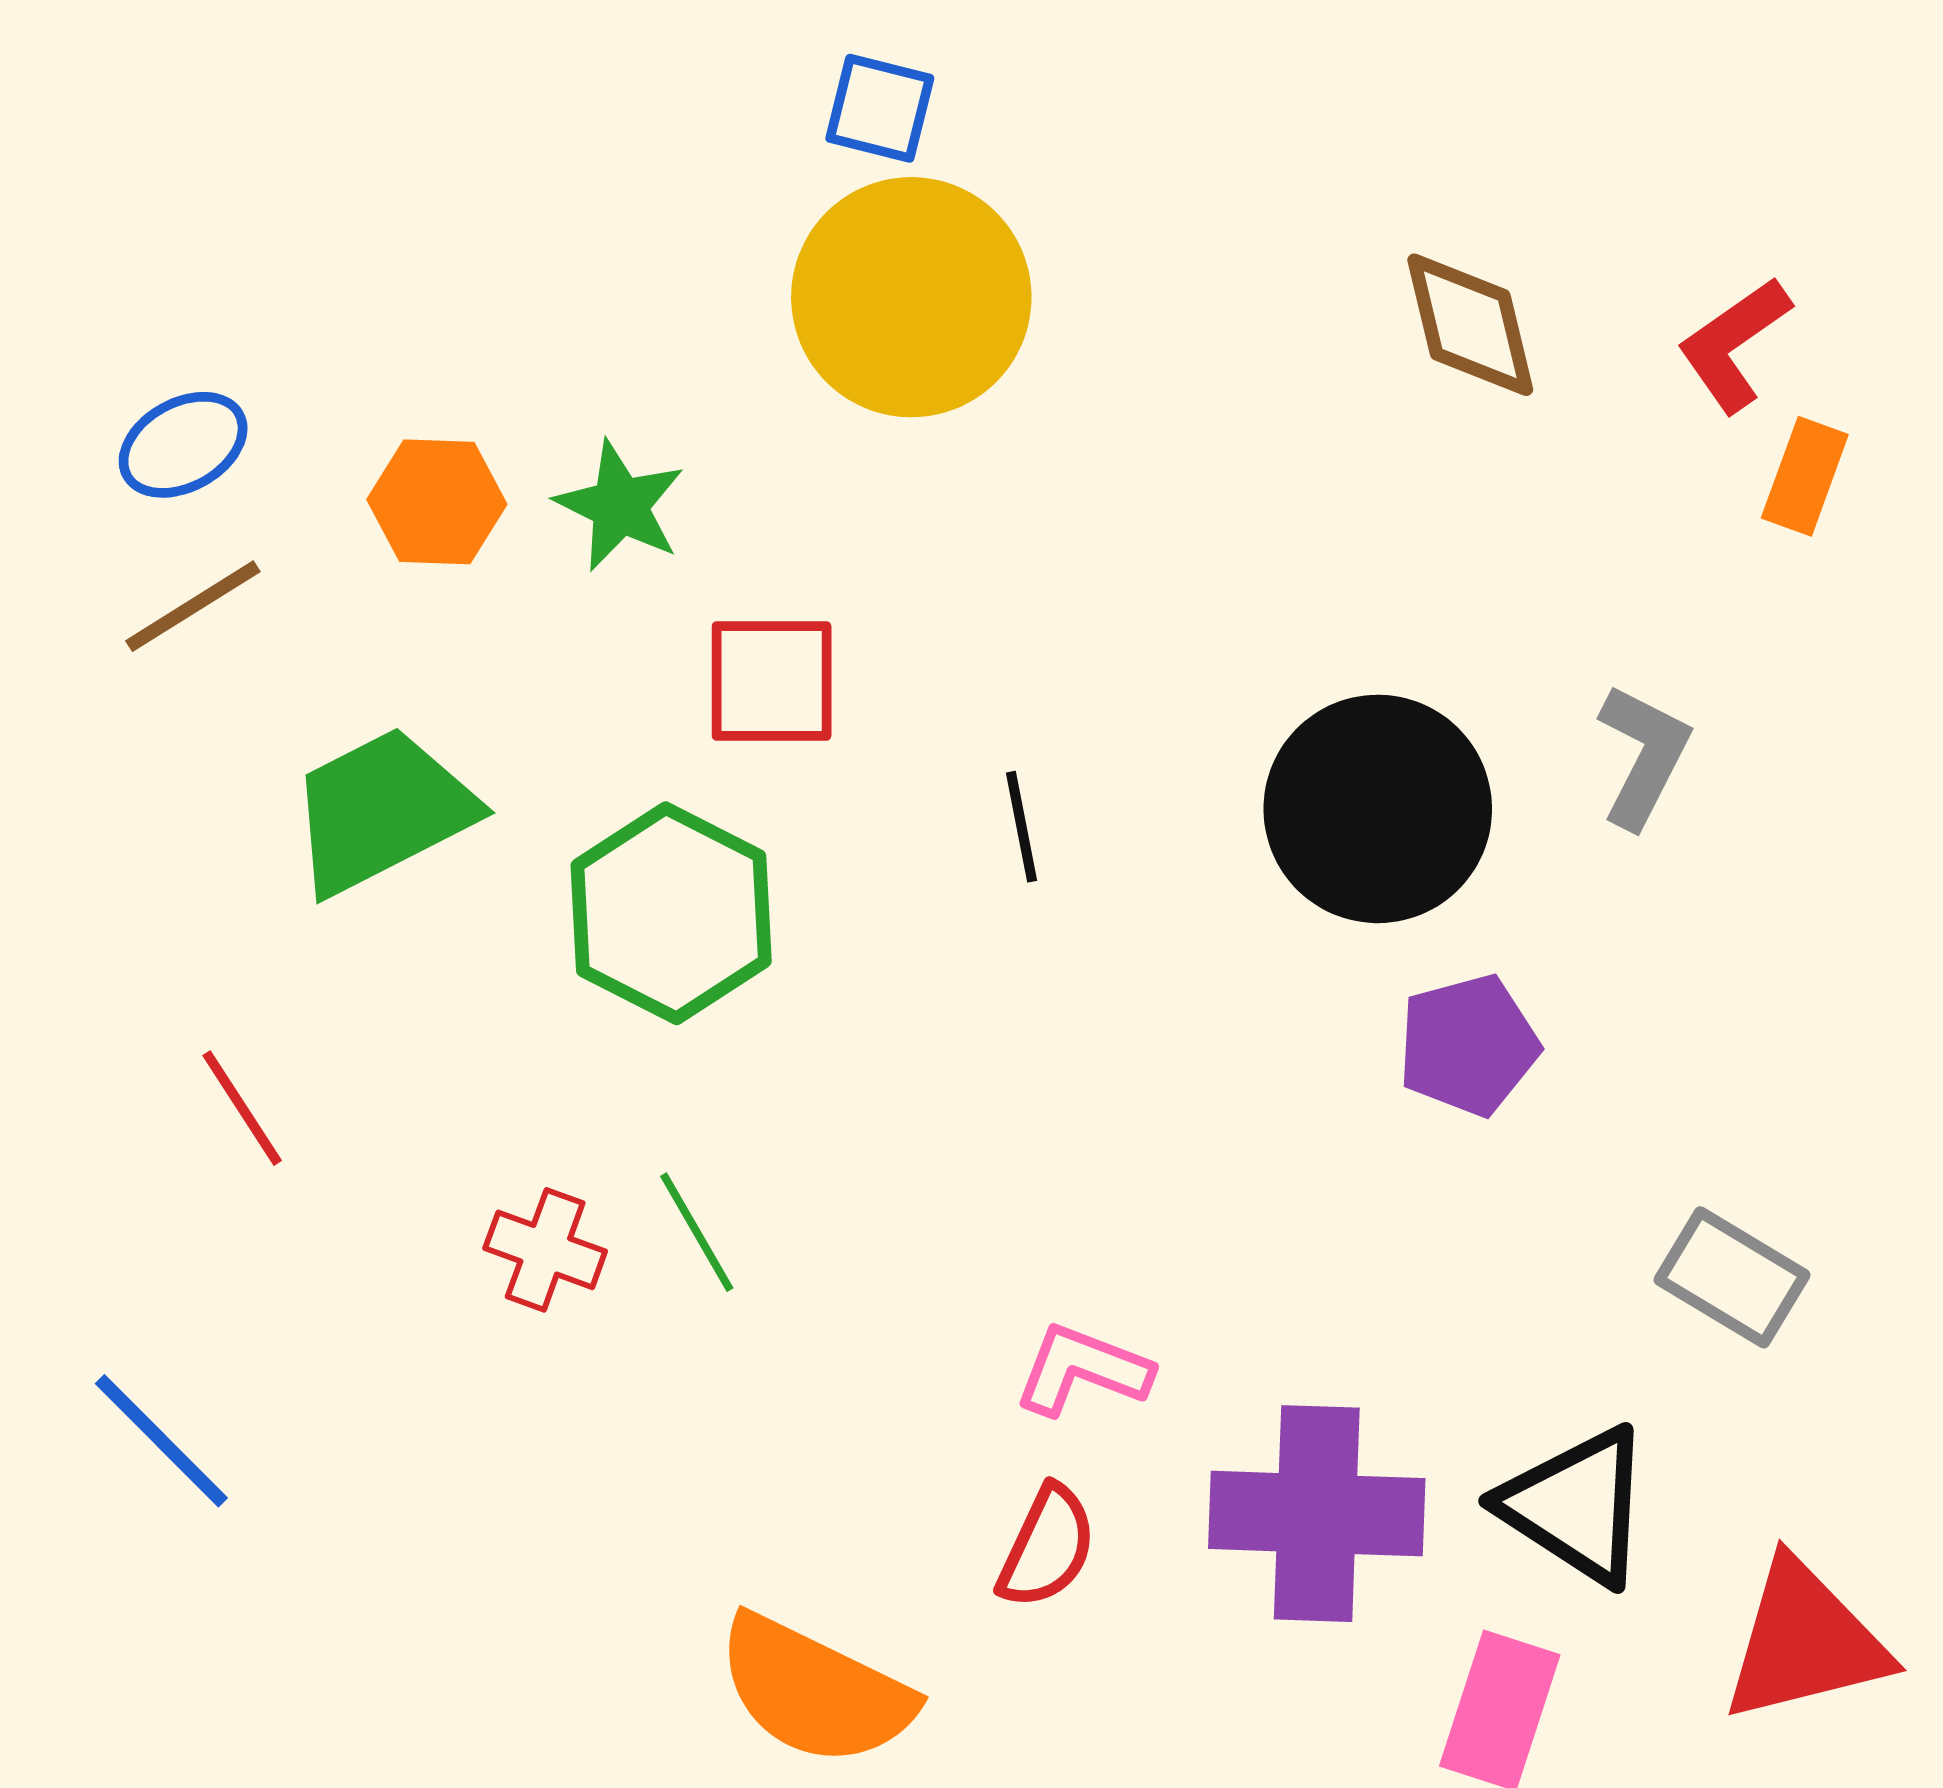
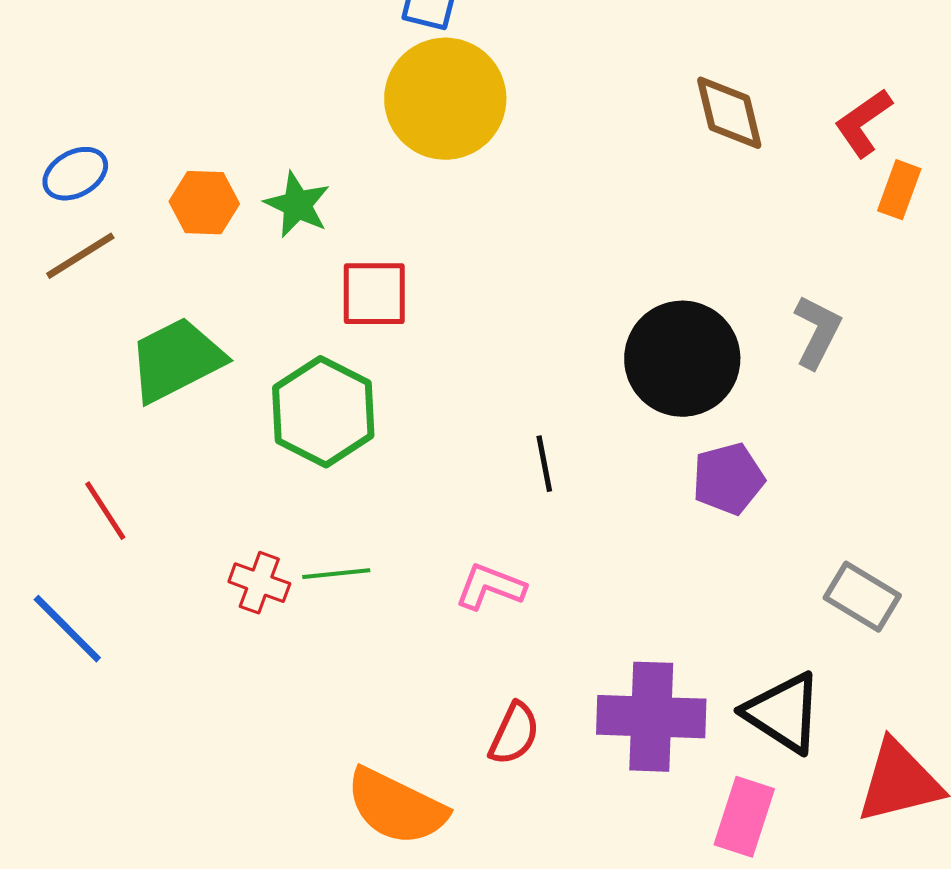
black line: (1021, 827) -> (544, 464), moved
green line: (697, 1232) -> (336, 574), turned -66
pink L-shape: (1083, 1370) -> (490, 587), moved
blue line: (161, 1441) -> (67, 629), moved

